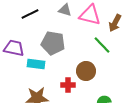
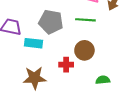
green line: (102, 45) -> (85, 20), moved, turned -42

